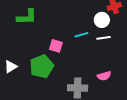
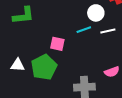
white circle: (102, 20) -> (96, 13), moved
white triangle: (11, 67) -> (18, 65), moved, turned 40

